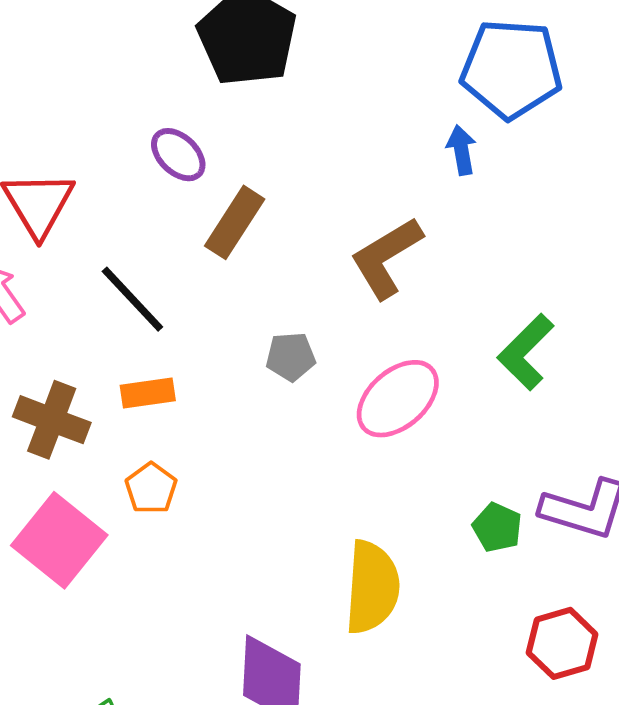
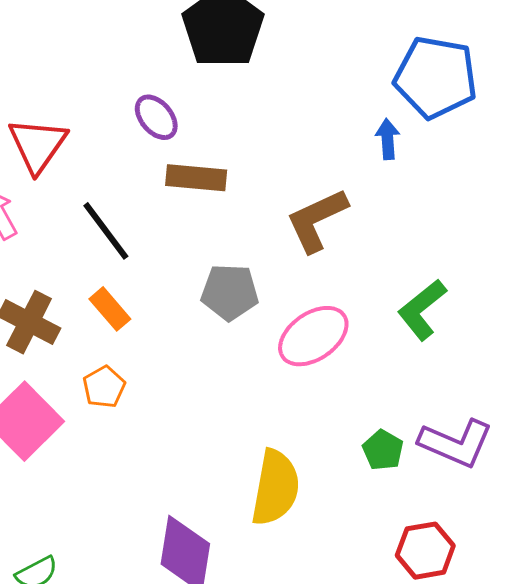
brown rectangle: (235, 222) -> (196, 178), turned 56
gray pentagon: (291, 357) -> (230, 292), size x1.4
orange rectangle: (148, 393) -> (110, 309), turned 51

